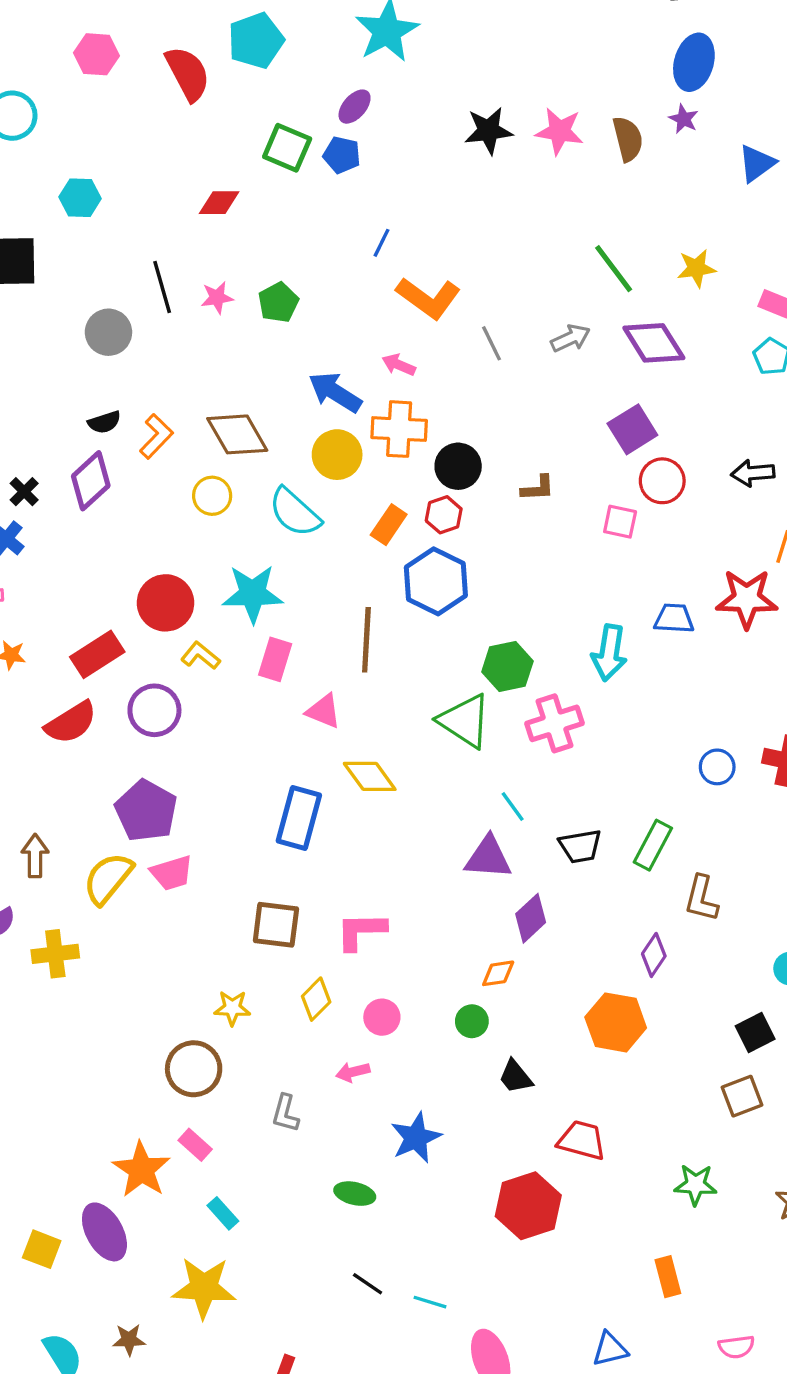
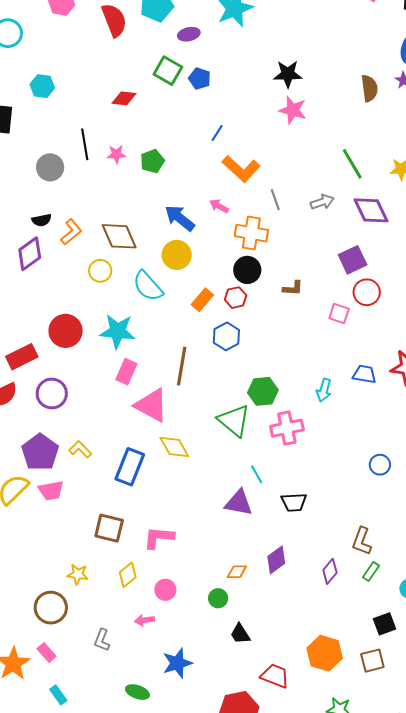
purple ellipse: (355, 107) -> (189, 34), moved, turned 30
pink star: (560, 131) -> (293, 110), moved
orange cross: (399, 429) -> (251, 233), moved
blue hexagon: (436, 581) -> (226, 336), size x0.7
cyan arrow: (609, 653) -> (324, 390), size x0.7
yellow L-shape: (200, 656) -> (80, 449), moved
pink triangle: (324, 711) -> (151, 405), size x1.6
green rectangle: (653, 845) -> (371, 571), moved, size x0.7
purple diamond: (531, 918) -> (276, 560), moved
orange hexagon: (616, 1022) -> (325, 653), moved

